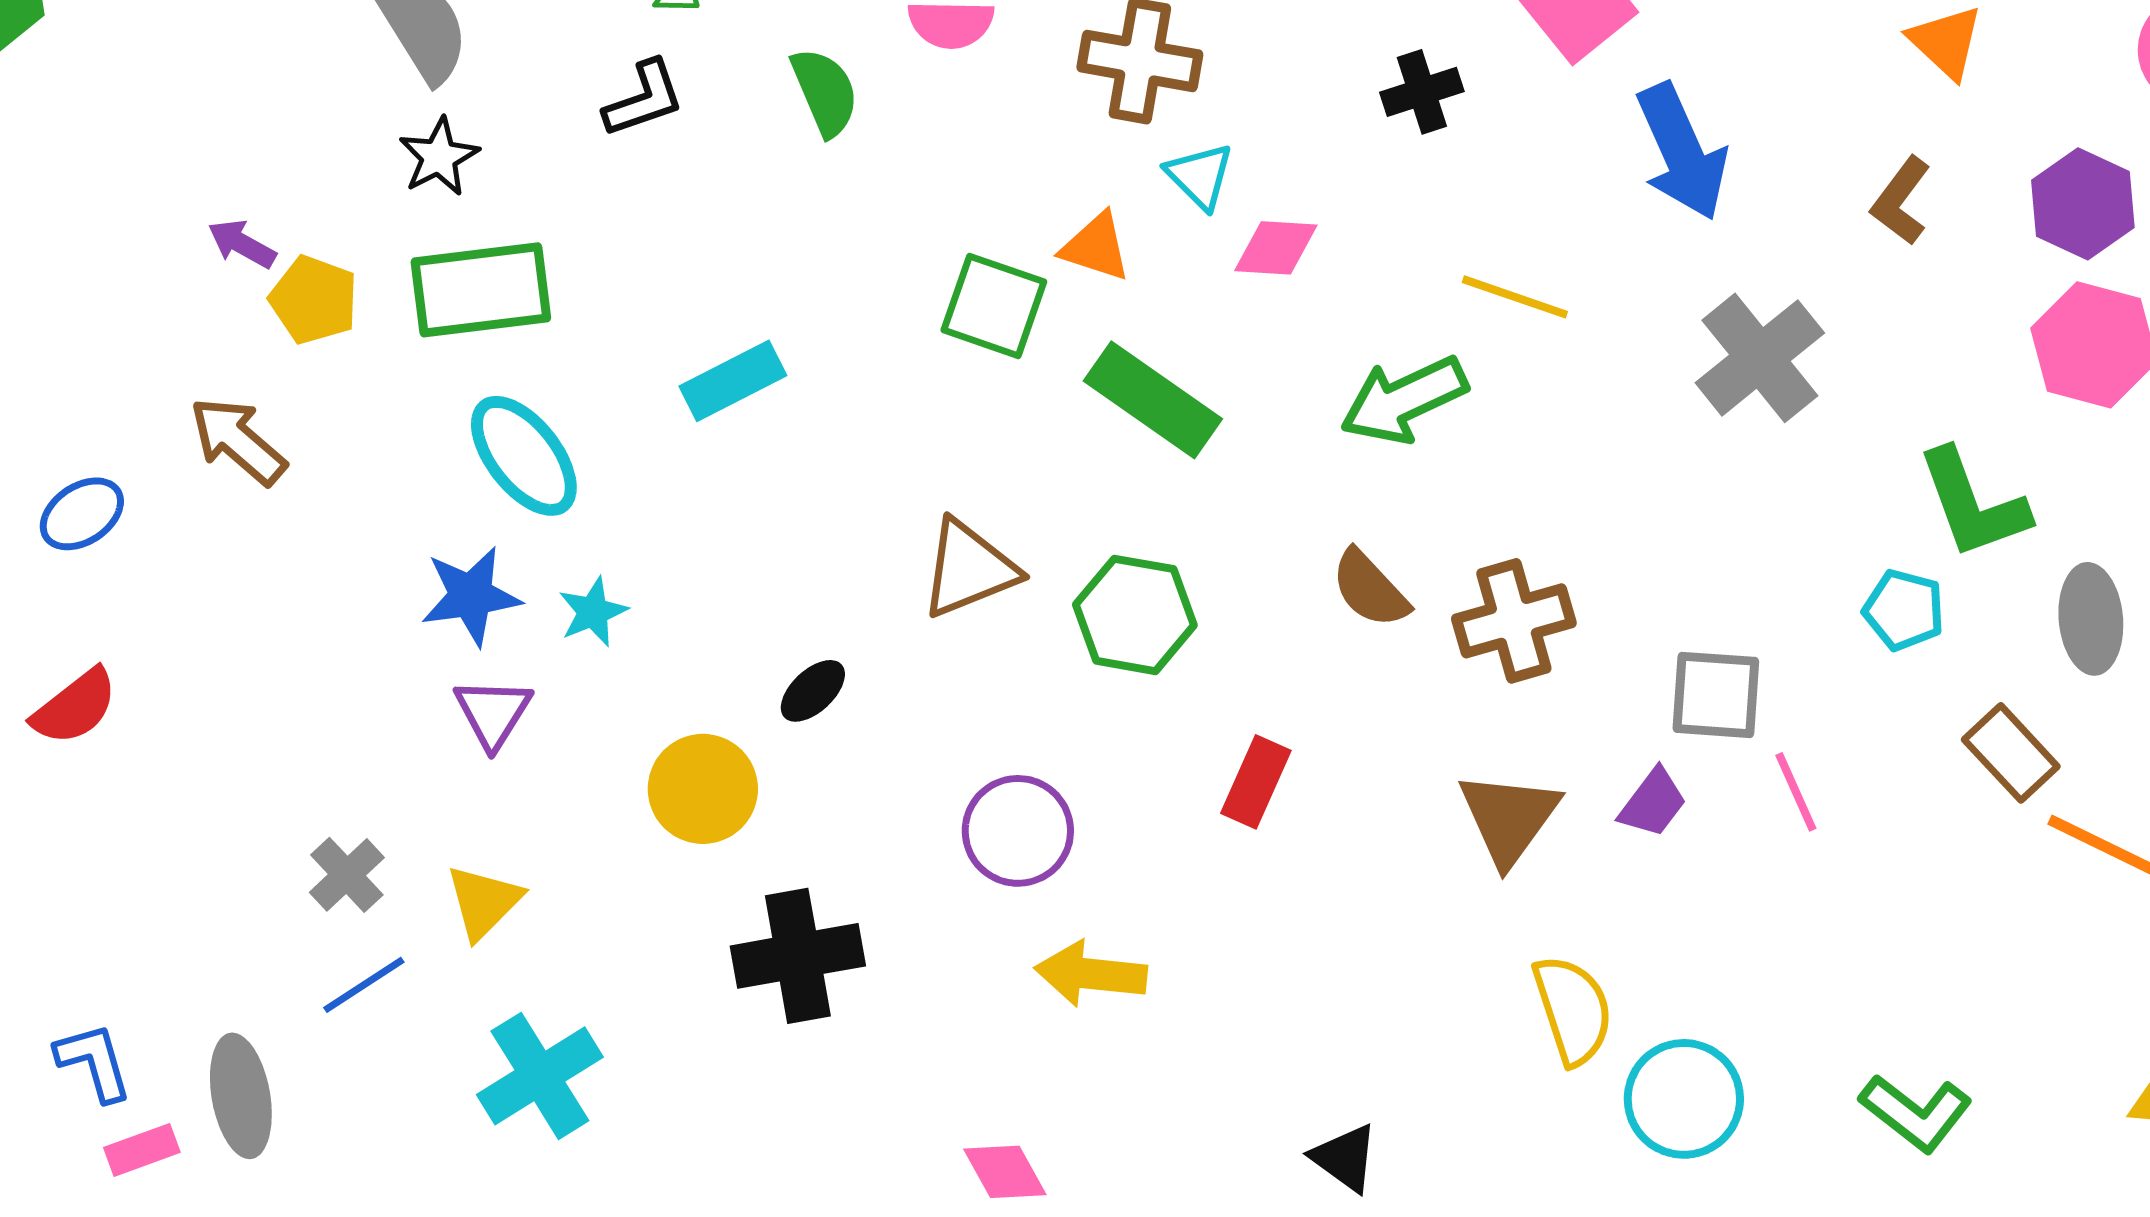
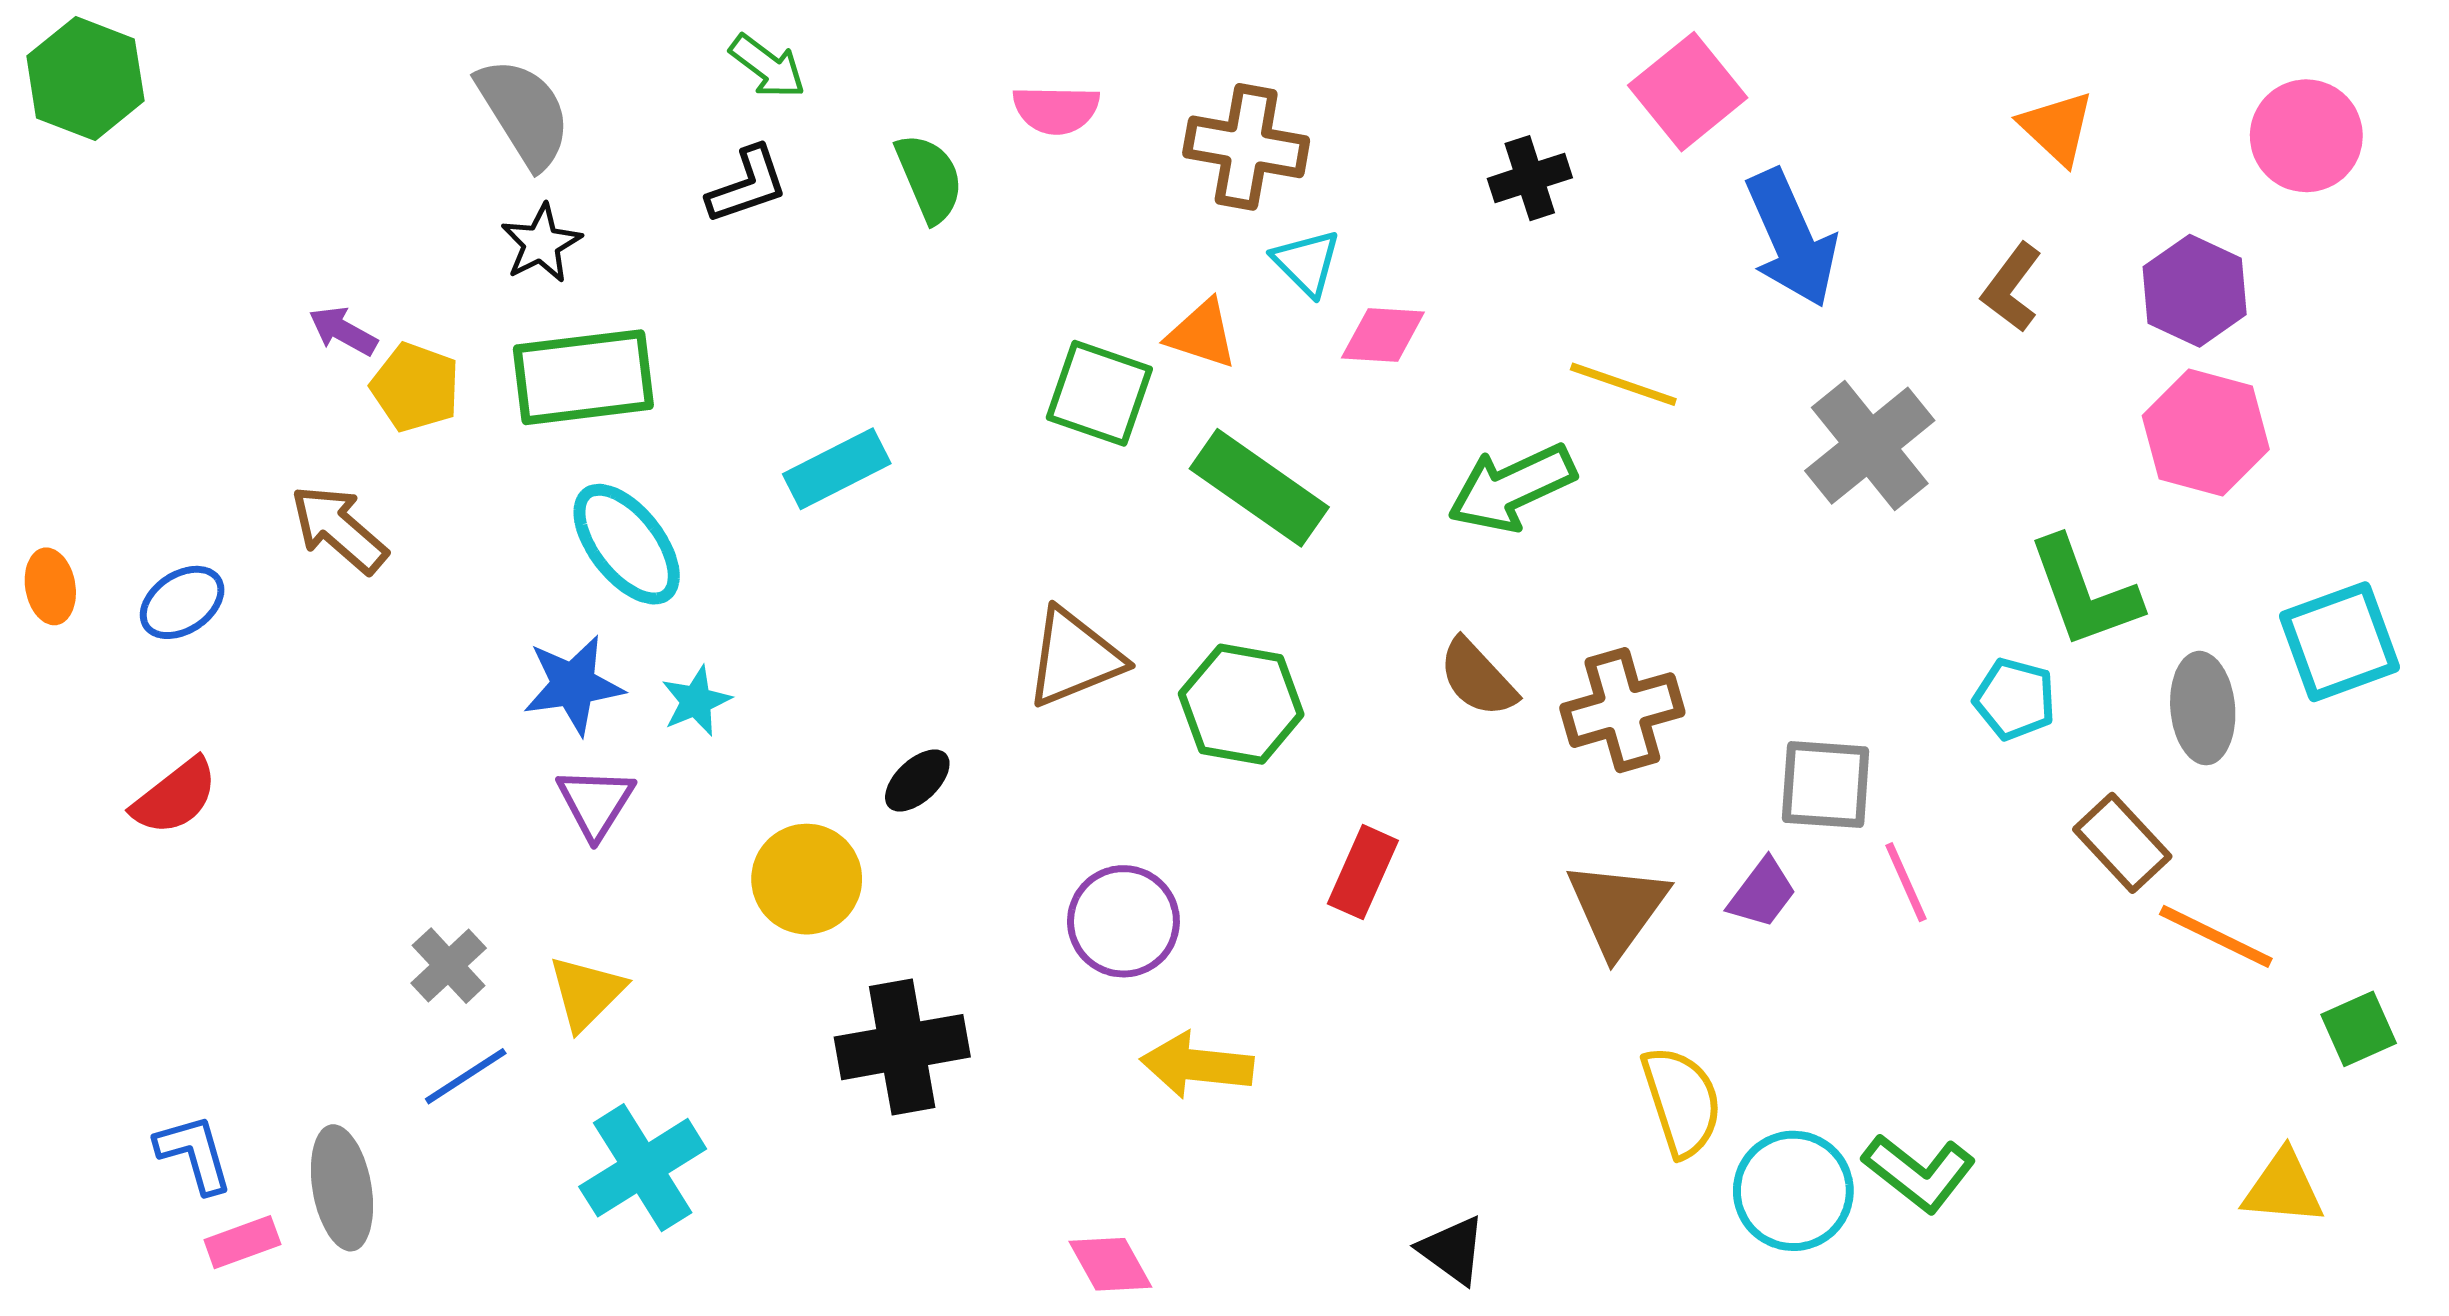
green L-shape: (1916, 1113) -> (1919, 1173), moved

